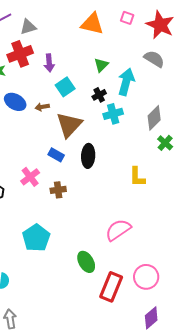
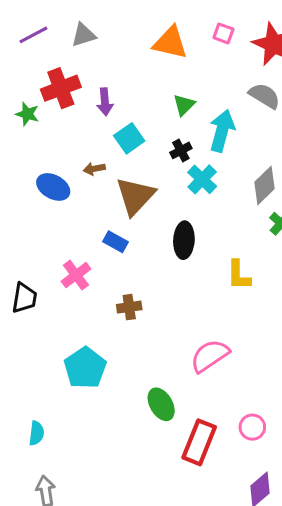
gray triangle: (28, 27) -> (84, 35), moved
blue ellipse: (15, 102) -> (53, 187), moved
cyan cross: (113, 114) -> (202, 179), turned -30
black ellipse: (88, 156) -> (184, 240), moved
brown cross: (58, 190) -> (129, 307), moved
pink circle: (146, 277) -> (252, 427), size x0.7

